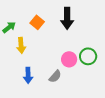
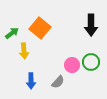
black arrow: (67, 18) -> (91, 25), moved
orange square: (37, 22) -> (40, 28), size x1.5

